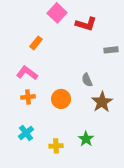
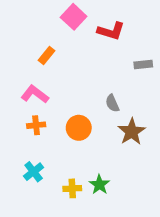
green star: (86, 139) -> (99, 185), moved

